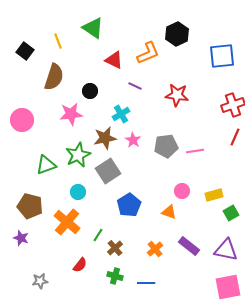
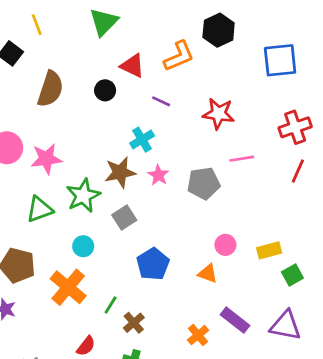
green triangle: (93, 28) -> (104, 22), turned 40
yellow line: (58, 41) -> (37, 25), moved
black circle: (90, 91) -> (105, 90), moved
pink star: (71, 114) -> (46, 159), moved
pink line: (195, 151) -> (242, 159), moved
gray square: (108, 171) -> (124, 218), size x0.7
orange cross: (155, 249) -> (198, 335), moved

